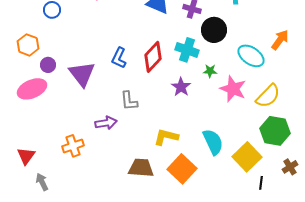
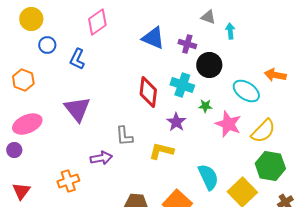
orange arrow: (280, 40) -> (275, 75), turned -115
red diamond: (153, 57) -> (148, 92), turned -36
blue L-shape: (119, 58) -> (77, 59), moved
purple circle: (48, 65) -> (14, 150), moved
yellow L-shape: (166, 137) -> (161, 151), moved

